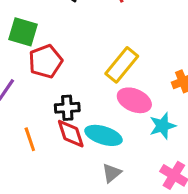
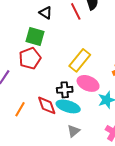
green square: (23, 32) -> (35, 36), moved
black cross: (67, 108) -> (65, 90), moved
orange line: (30, 139) -> (20, 109), turned 49

